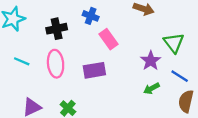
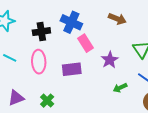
blue cross: (91, 16) -> (71, 22), size x1.5
purple star: (151, 61) -> (110, 60), moved

